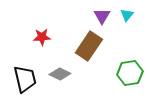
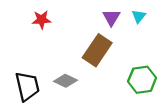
red star: (42, 37) -> (42, 20), moved

